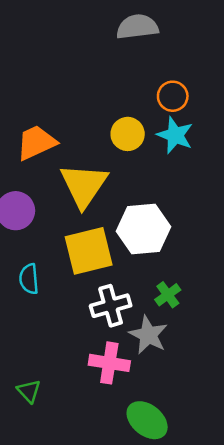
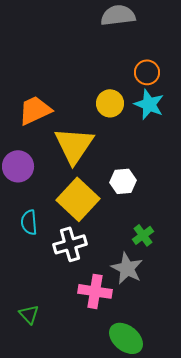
white hexagon: (143, 229) -> (123, 181), size x0.6
yellow square: (89, 251) -> (78, 199), turned -33
white cross: (111, 306) -> (70, 244), moved

